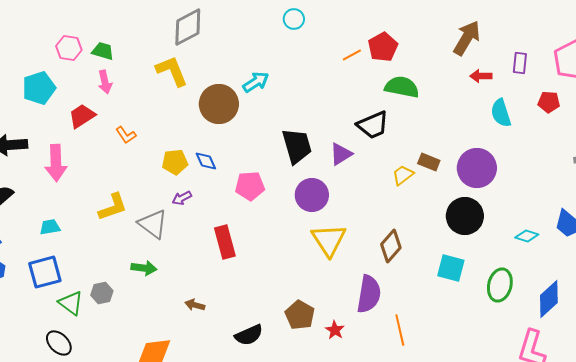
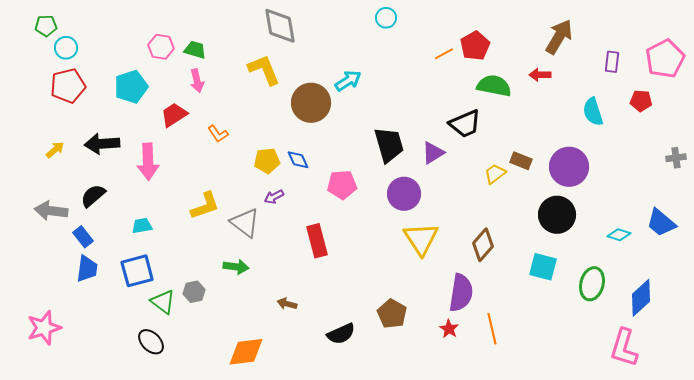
gray diamond: (188, 27) -> (280, 26), turned -72
red arrow: (481, 76) -> (540, 75), moved
red star: (335, 330) -> (449, 329), moved

